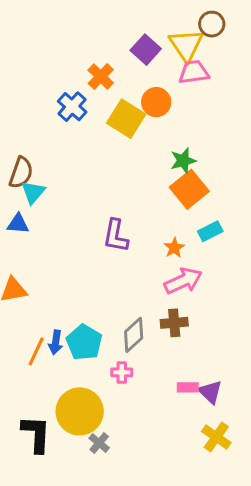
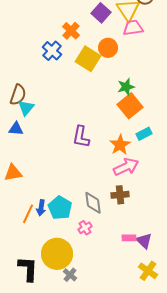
orange star: (174, 248) -> (120, 145), size x1.5
gray diamond: (134, 335) -> (93, 203), turned -55
pink cross: (122, 372) -> (85, 228), turned -32

